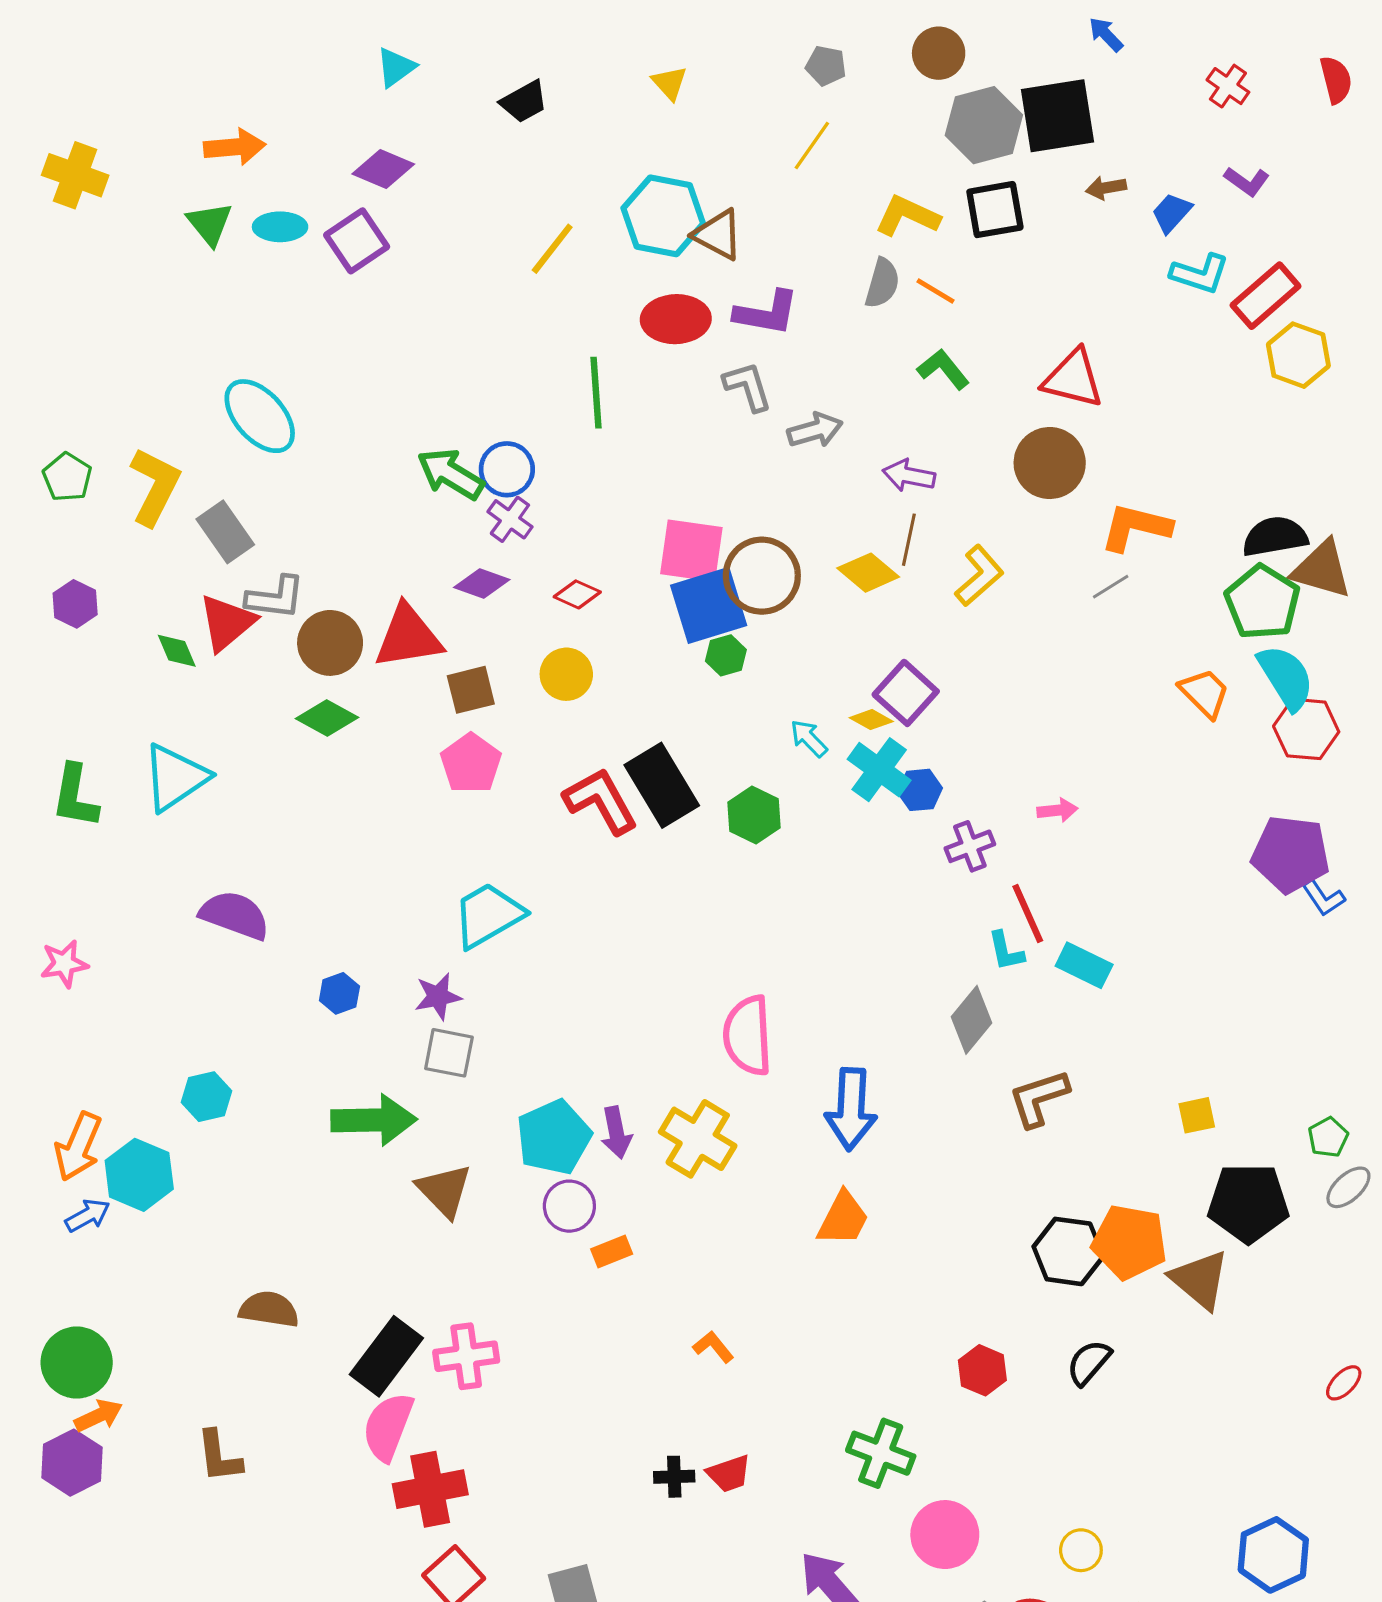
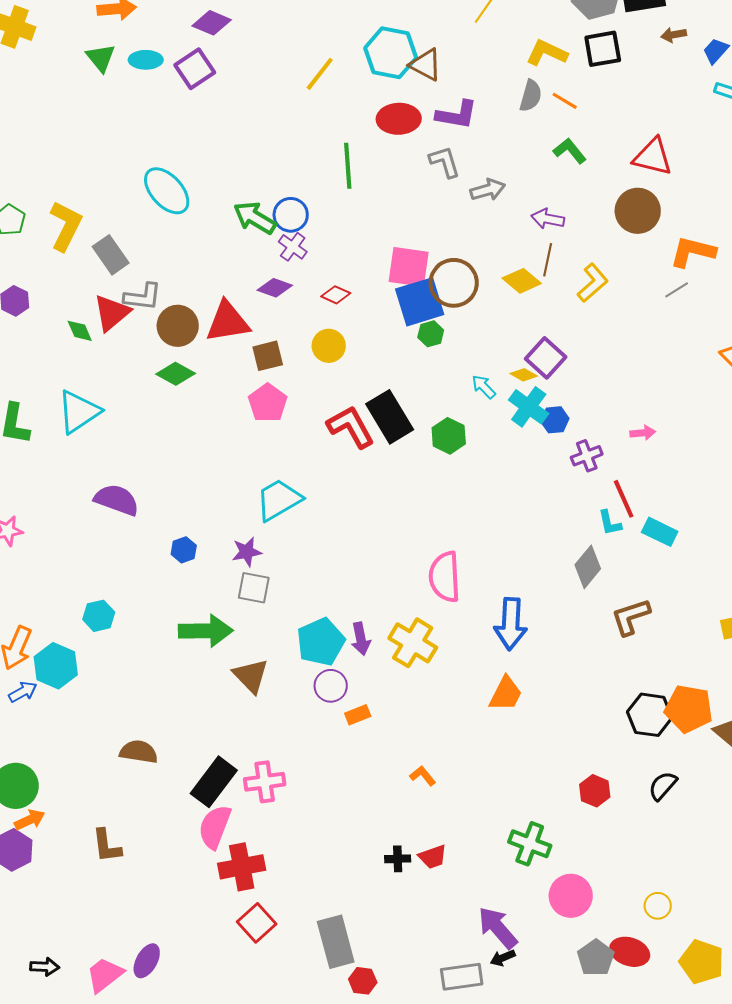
cyan ellipse: (260, 416) -> (167, 191), moved

